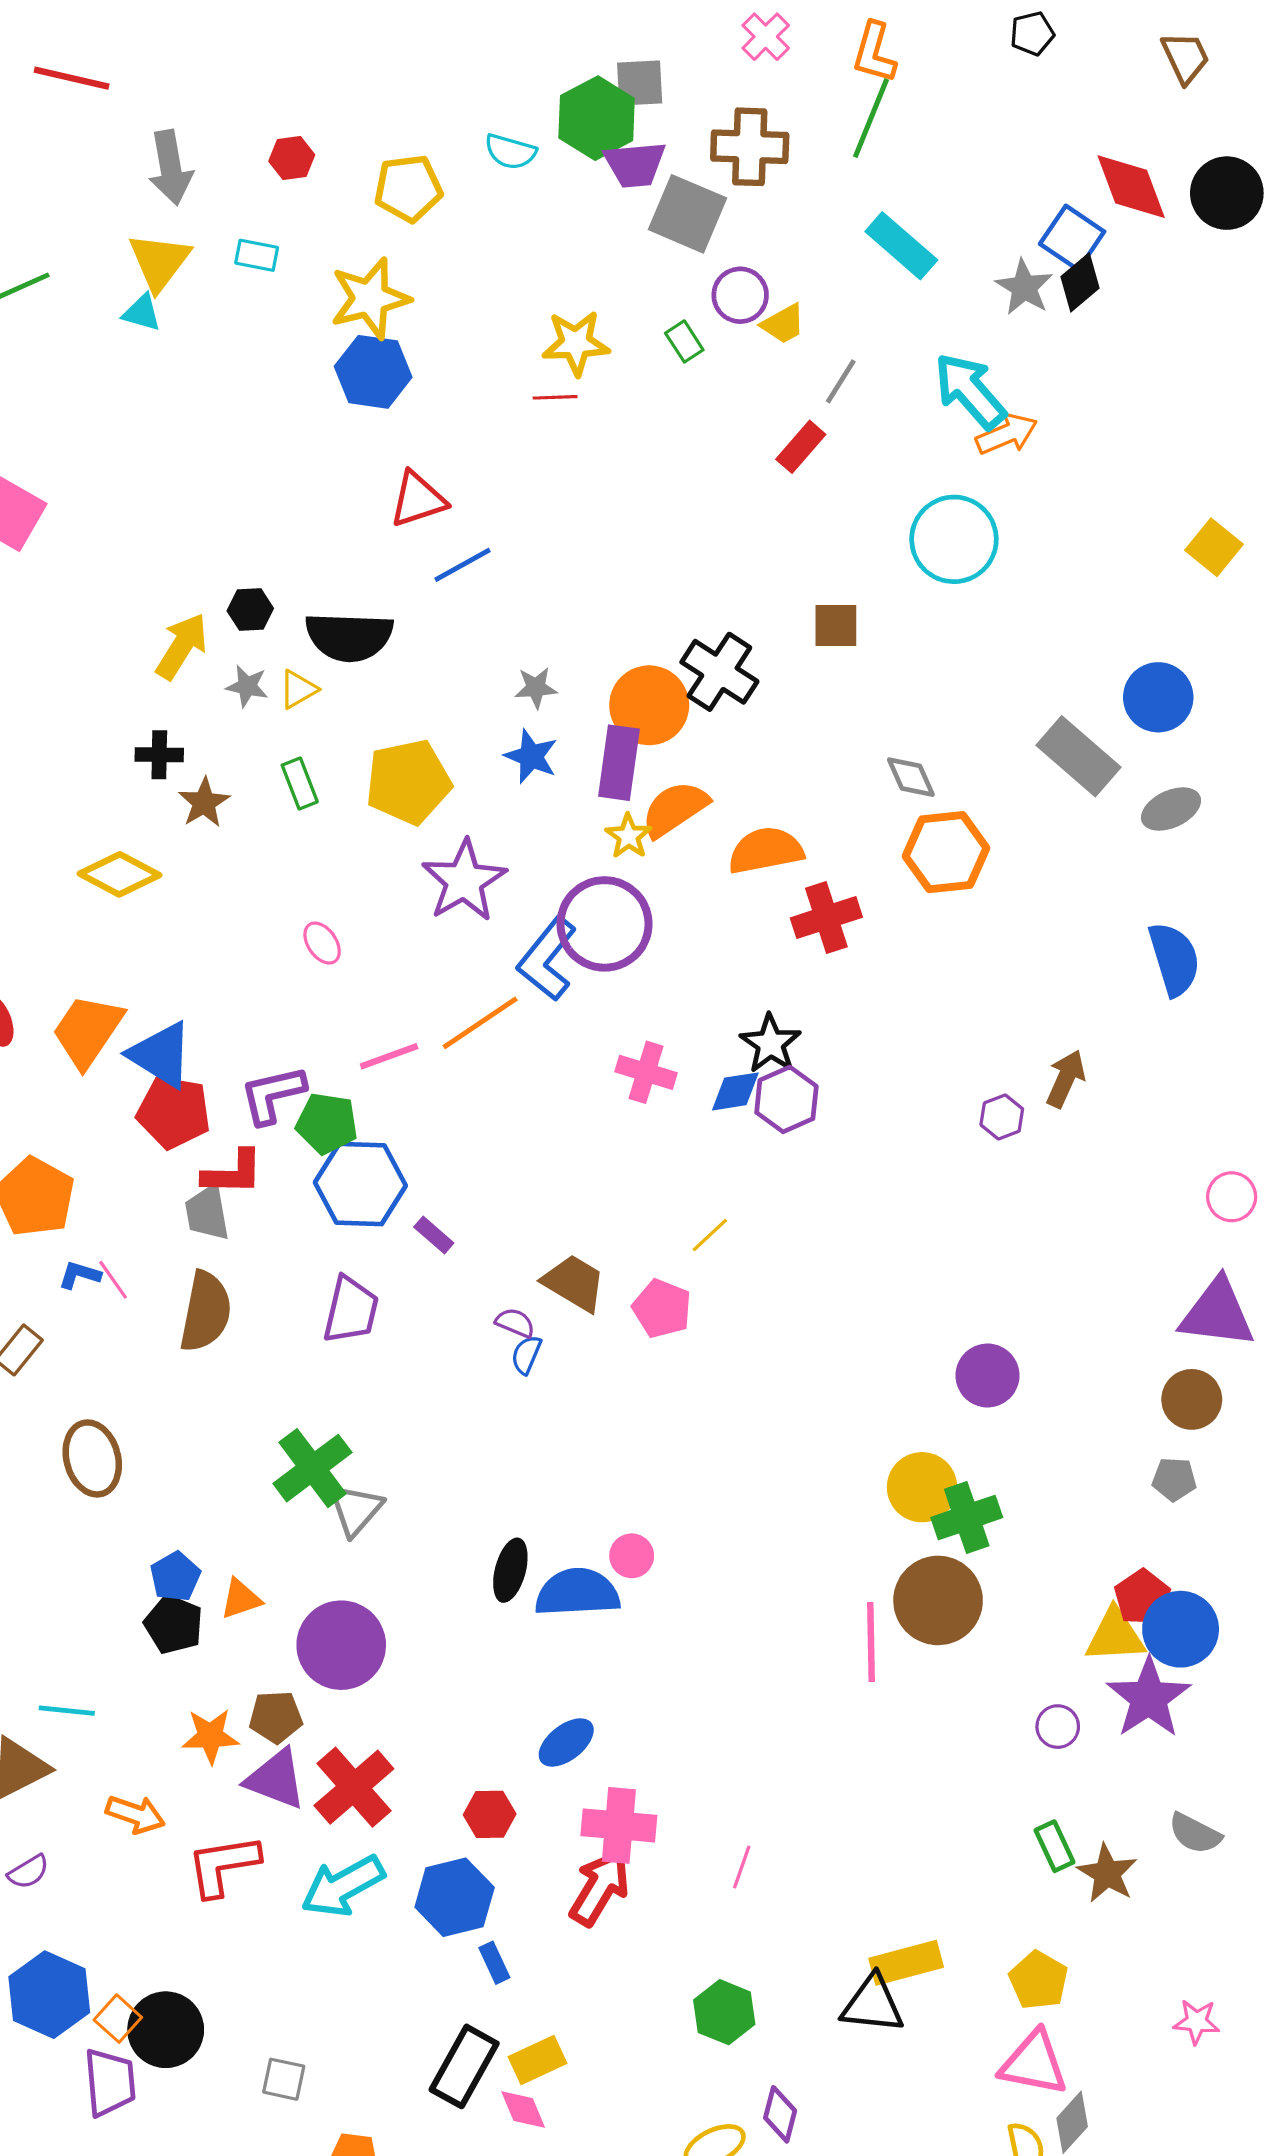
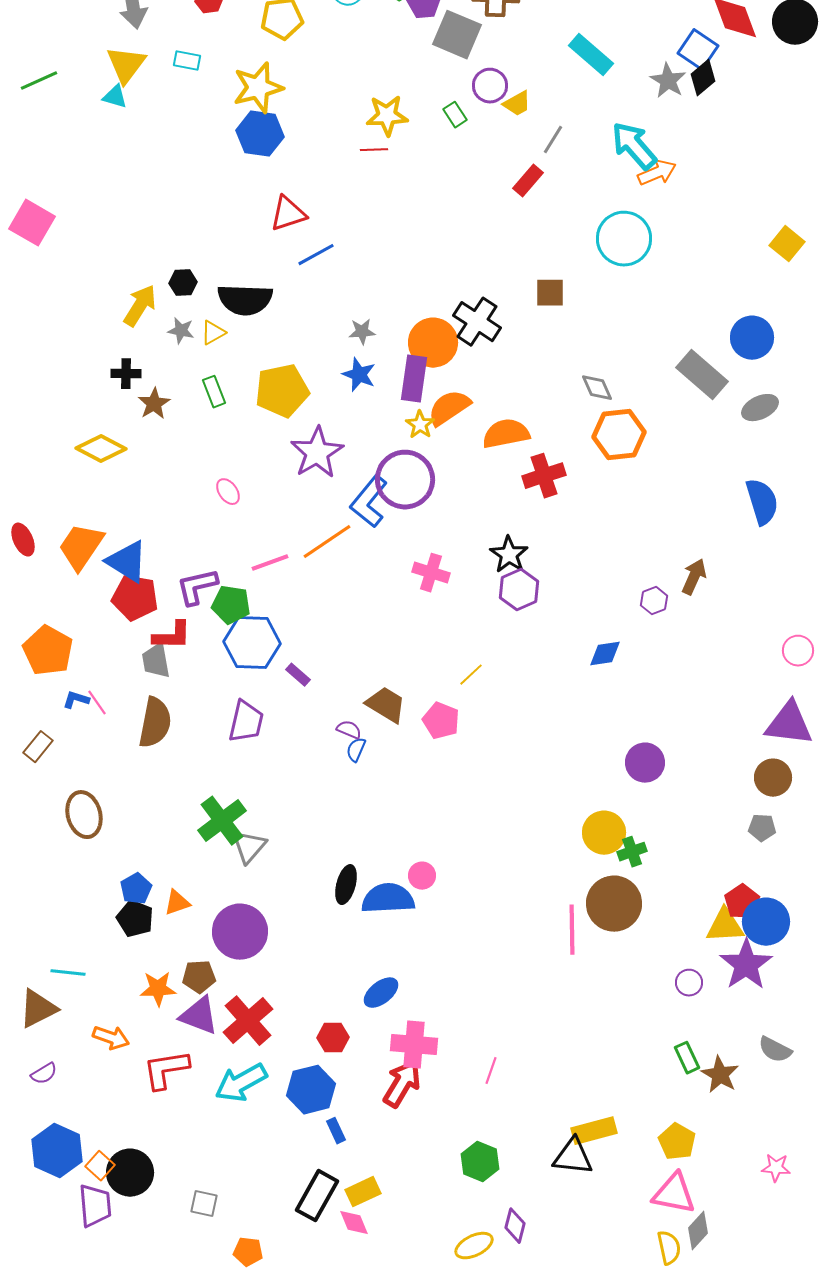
blue diamond: (735, 1091) -> (605, 654), moved
green cross: (967, 1518) -> (632, 852), size x0.7

